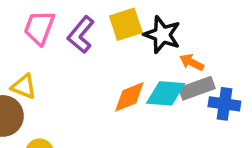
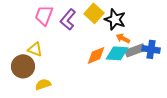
yellow square: (126, 24) -> (94, 13), turned -30
orange arrow: (192, 62) -> (123, 38), moved
blue cross: (224, 104) -> (151, 49), moved

